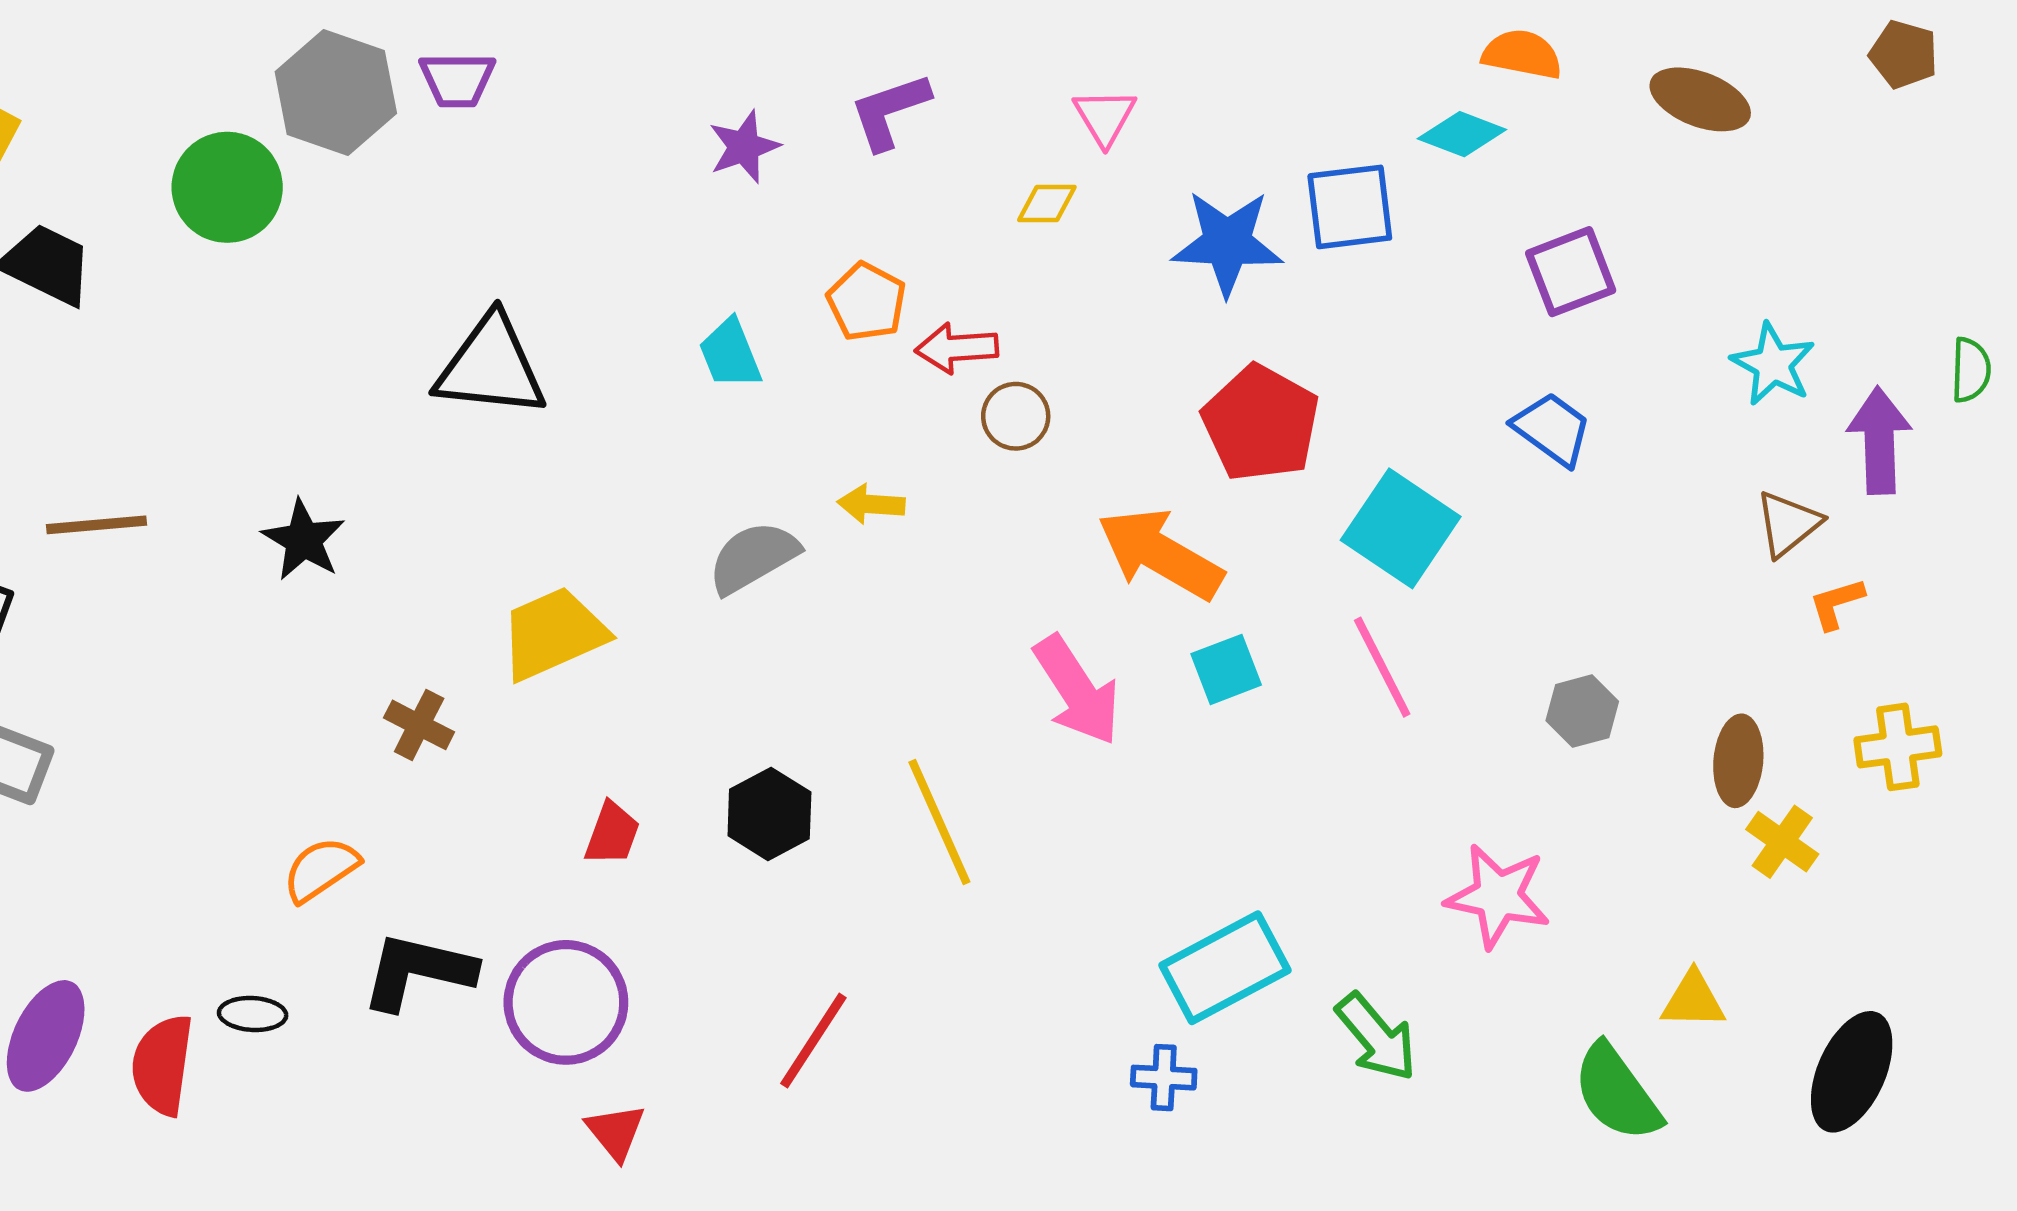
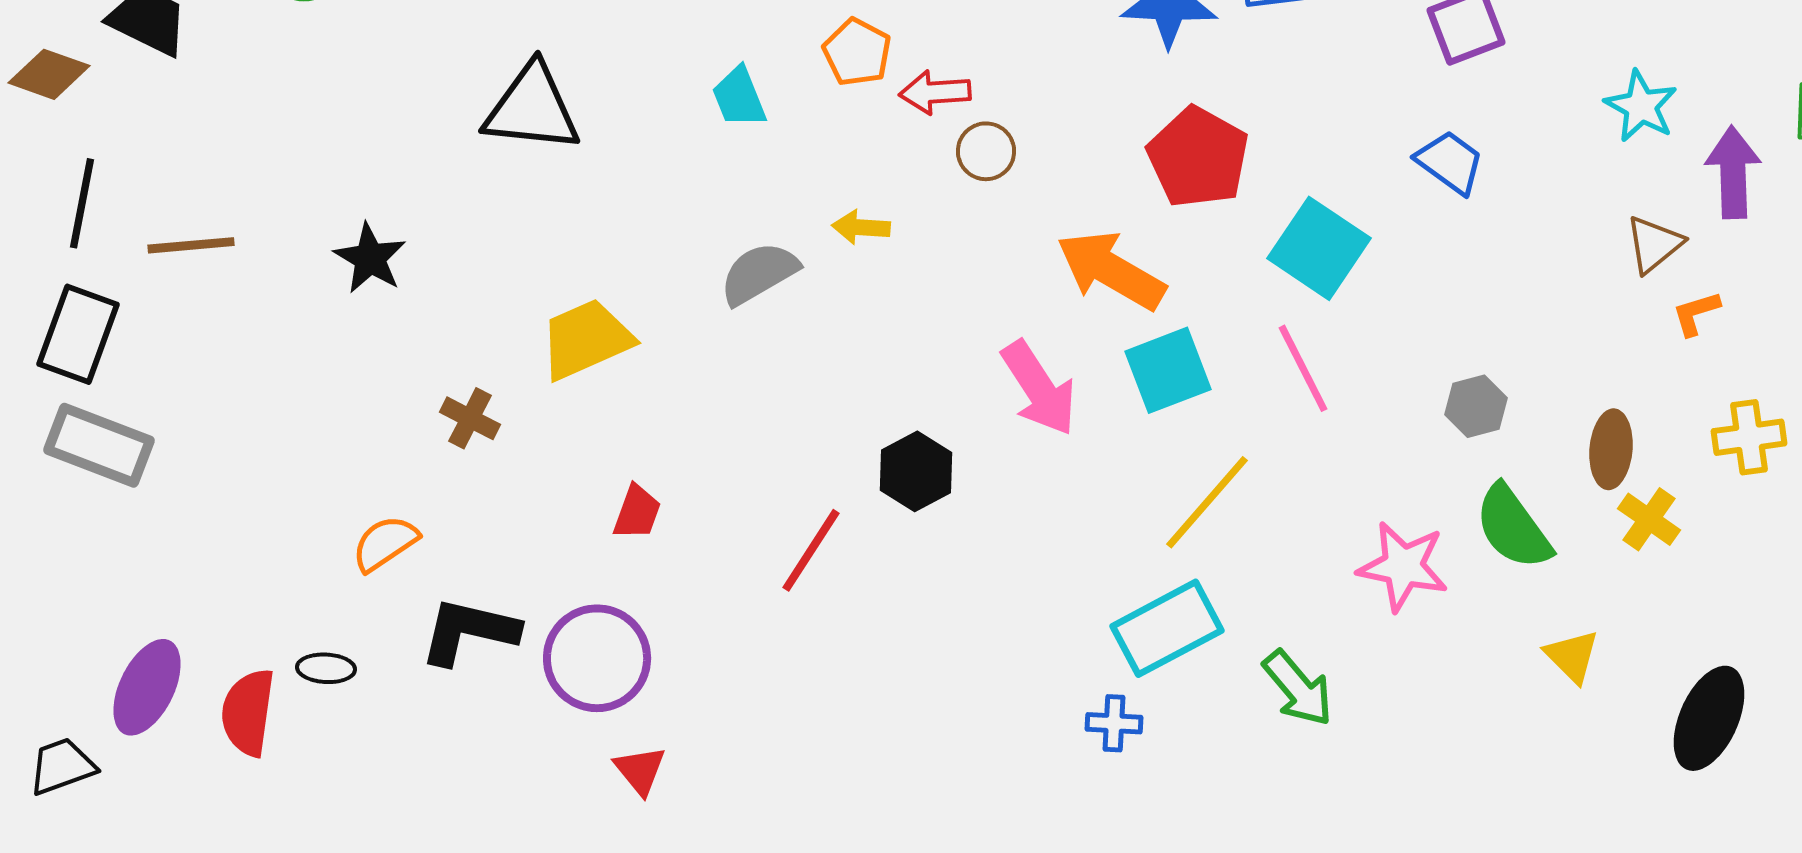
cyan square: (1226, 669) -> (1168, 370), size x1.4
black hexagon: (769, 814) -> (916, 471), moved
yellow line: (939, 822) -> (1207, 502), moved, turned 65
yellow triangle: (1693, 1000) -> (1572, 656), turned 44
red line: (813, 1041) -> (811, 550), moved
green semicircle: (1617, 1093) -> (1513, 527), moved

